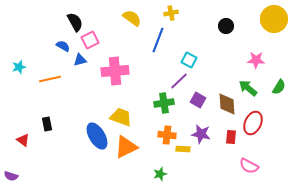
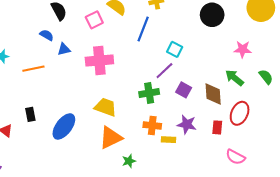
black circle: (226, 26) -> (212, 15), size x1.5
pink square: (90, 40) -> (94, 20), moved
green semicircle: (279, 87) -> (266, 77), turned -70
blue ellipse: (97, 136) -> (64, 126), moved, turned 68
green star: (160, 174) -> (129, 161), moved

